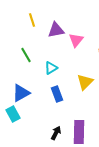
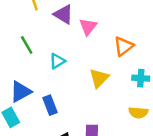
purple triangle: (56, 30) -> (63, 14), turned 42
blue rectangle: (57, 94) -> (50, 105), moved

